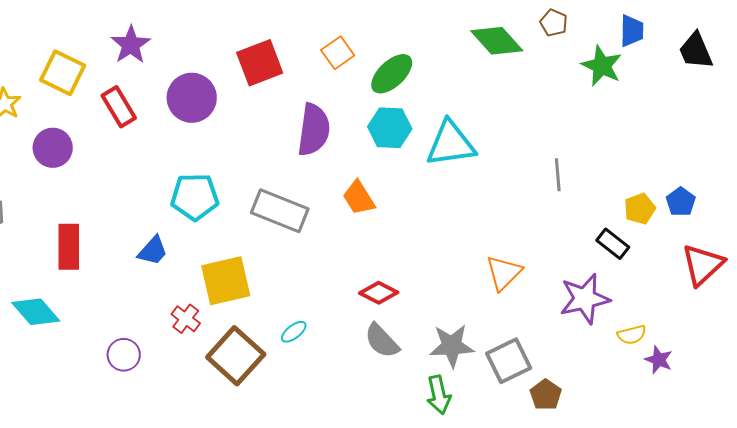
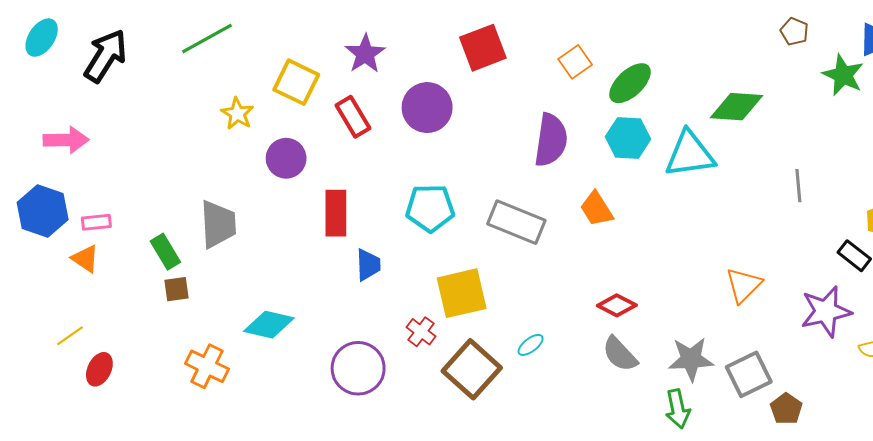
green diamond: (497, 41) -> (737, 107), moved, turned -44
red square: (260, 63) -> (483, 48), moved
red rectangle: (69, 247) -> (336, 213), moved
blue trapezoid: (153, 251) -> (368, 265), moved, turned -44
cyan diamond: (36, 312) -> (269, 325), turned -36
purple circle: (124, 355) -> (358, 368), size x1.6

